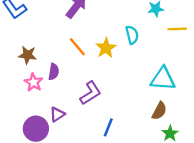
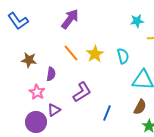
cyan semicircle: (132, 35) -> (123, 56), moved
pink star: (33, 82) -> (37, 92), moved
blue line: (108, 127) -> (107, 113), moved

